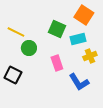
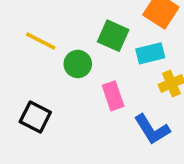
green circle: (29, 48) -> (78, 64), moved

